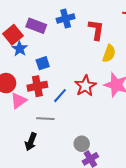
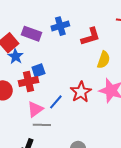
red L-shape: (96, 30) -> (90, 37), turned 65
red cross: (37, 86) -> (29, 82), moved
pink triangle: (19, 101) -> (35, 109), moved

